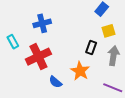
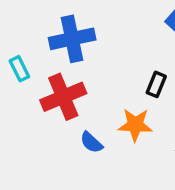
blue cross: (42, 23) -> (72, 39), size x1.4
orange star: (80, 71) -> (135, 125), turned -30

